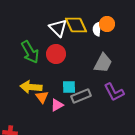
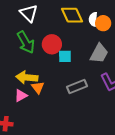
orange circle: (107, 24) -> (103, 23), moved
white triangle: (58, 28) -> (29, 13), moved
cyan square: (69, 87) -> (65, 56), moved
pink triangle: (57, 105) -> (21, 96), moved

